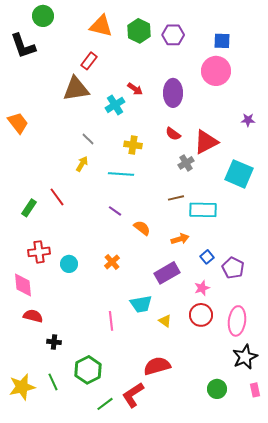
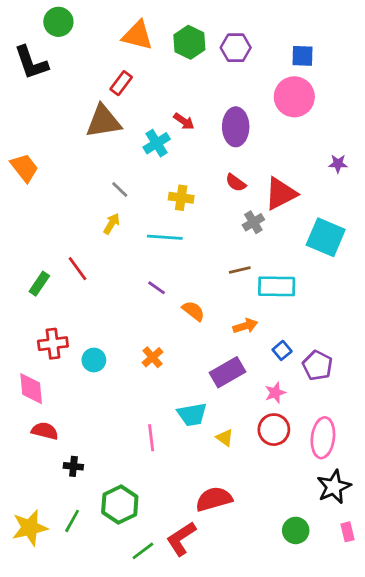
green line: (53, 382) -> (72, 521), turned 54

